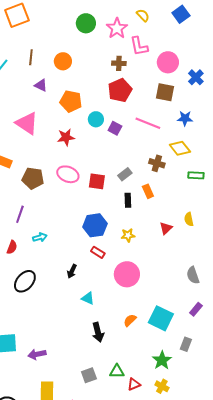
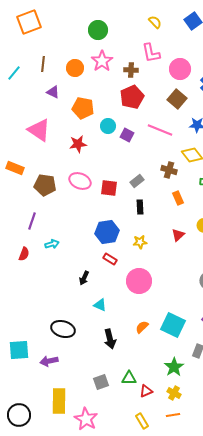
pink star: (117, 28) -> (102, 61), moved
brown square: (165, 92) -> (177, 99), turned 30
orange rectangle: (148, 191) -> (178, 198), moved
black ellipse: (25, 281) -> (63, 329), moved, turned 65

